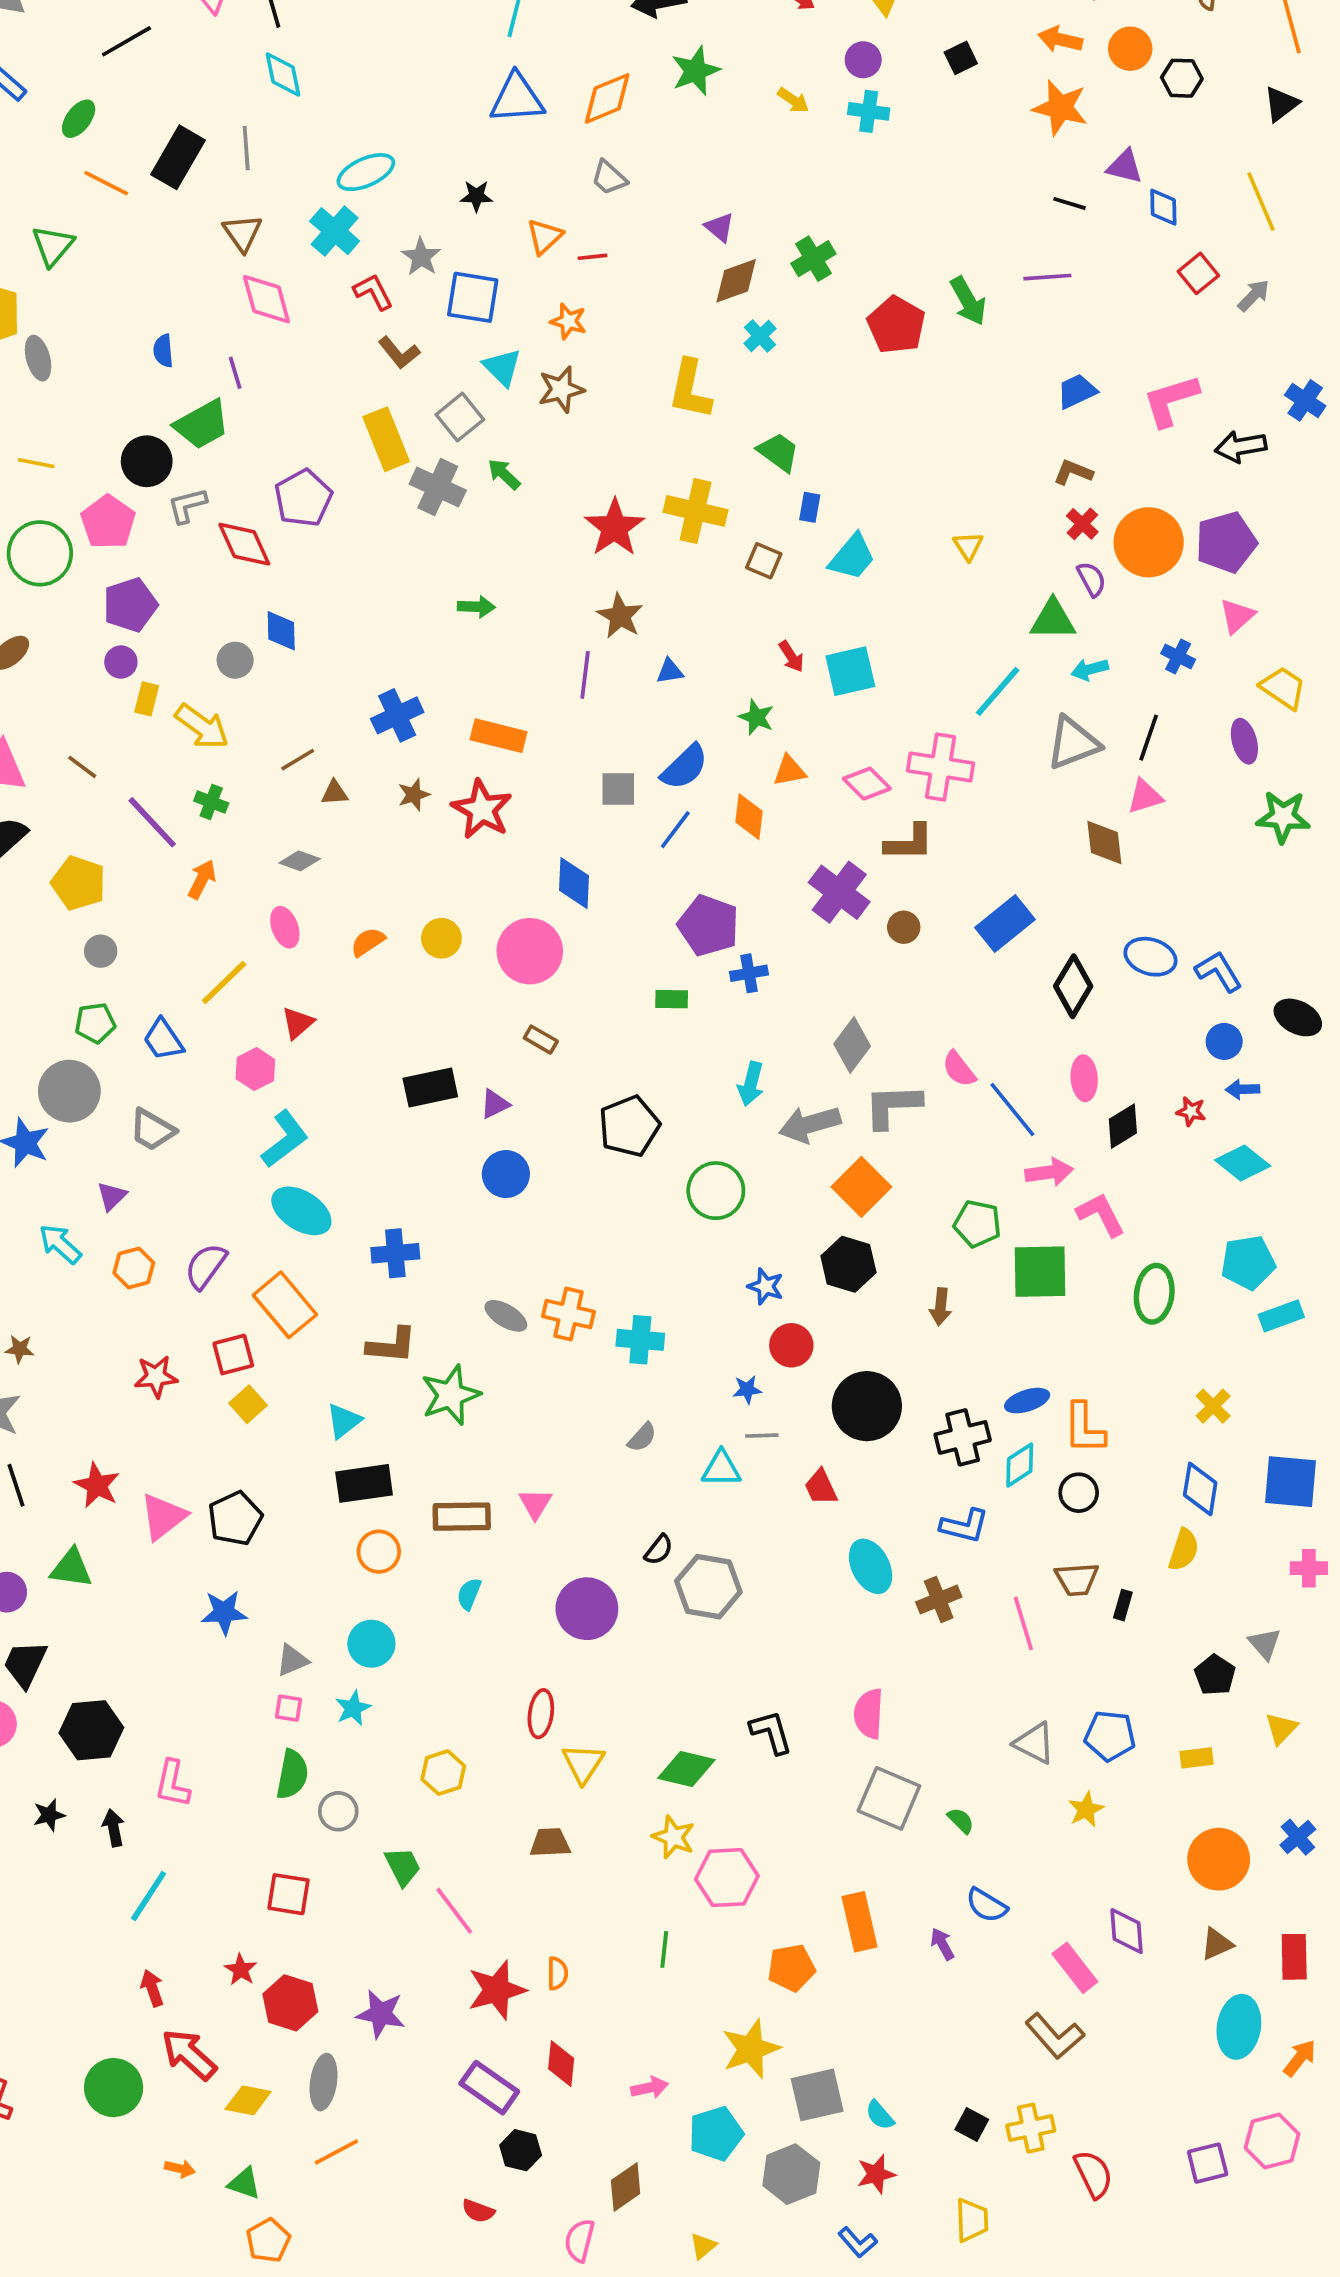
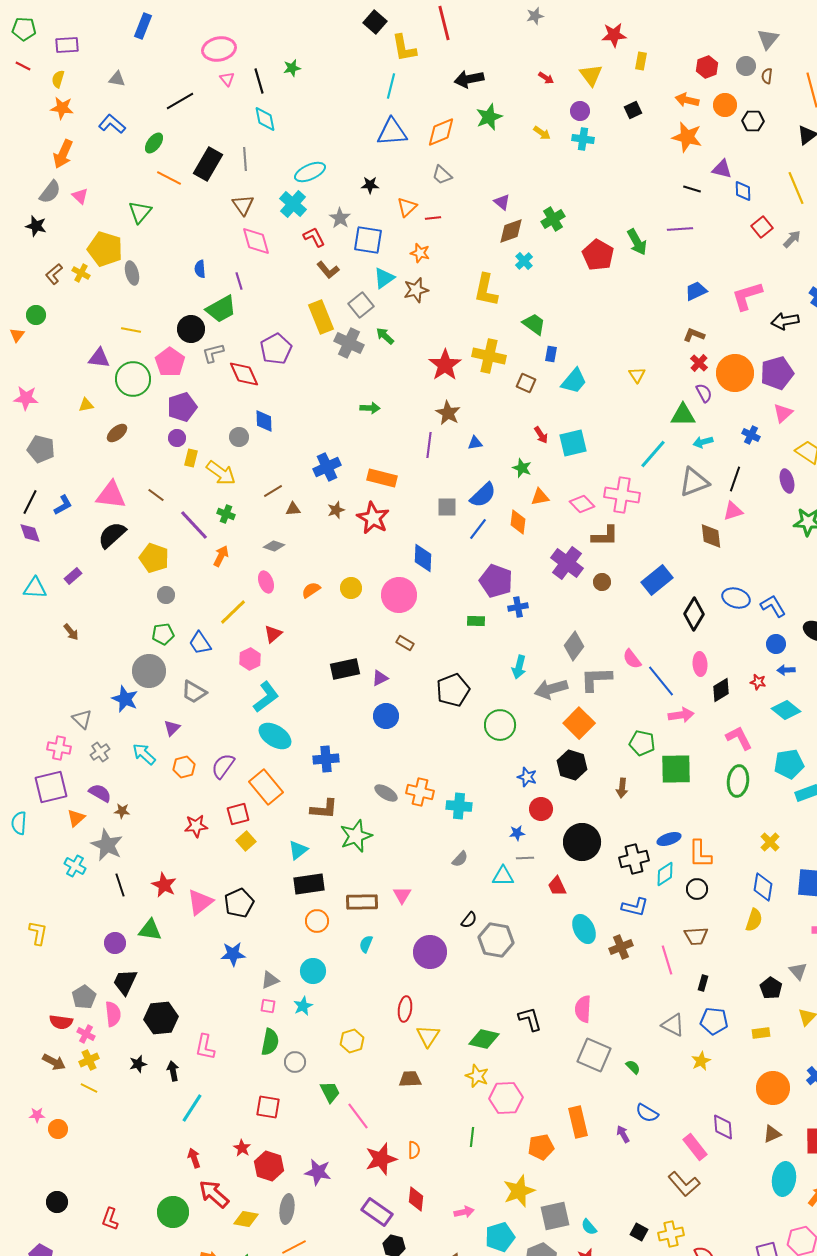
cyan triangle: (502, 367) -> (384, 278), turned 40
pink L-shape: (1101, 1215) -> (739, 738), moved
black rectangle: (1123, 1605) -> (703, 983), moved

